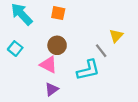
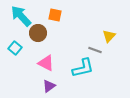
brown circle: (57, 45) -> (38, 33), moved
gray line: (101, 51) -> (95, 50), turned -32

